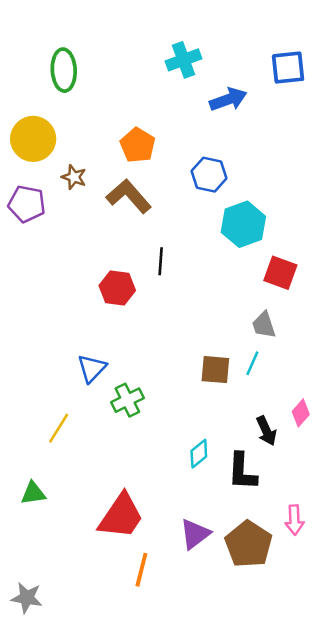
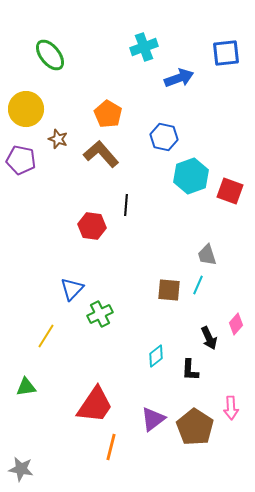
green ellipse: (64, 70) -> (50, 55), turned -36
red square: (280, 273) -> (230, 191), moved
black L-shape: (242, 472) -> (190, 370), size x0.7

